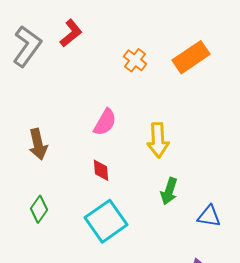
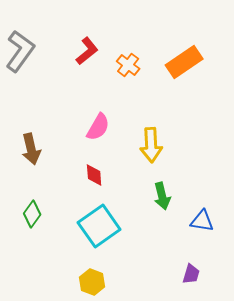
red L-shape: (71, 33) -> (87, 51), moved
green arrow: (169, 191) -> (162, 196), turned -32

